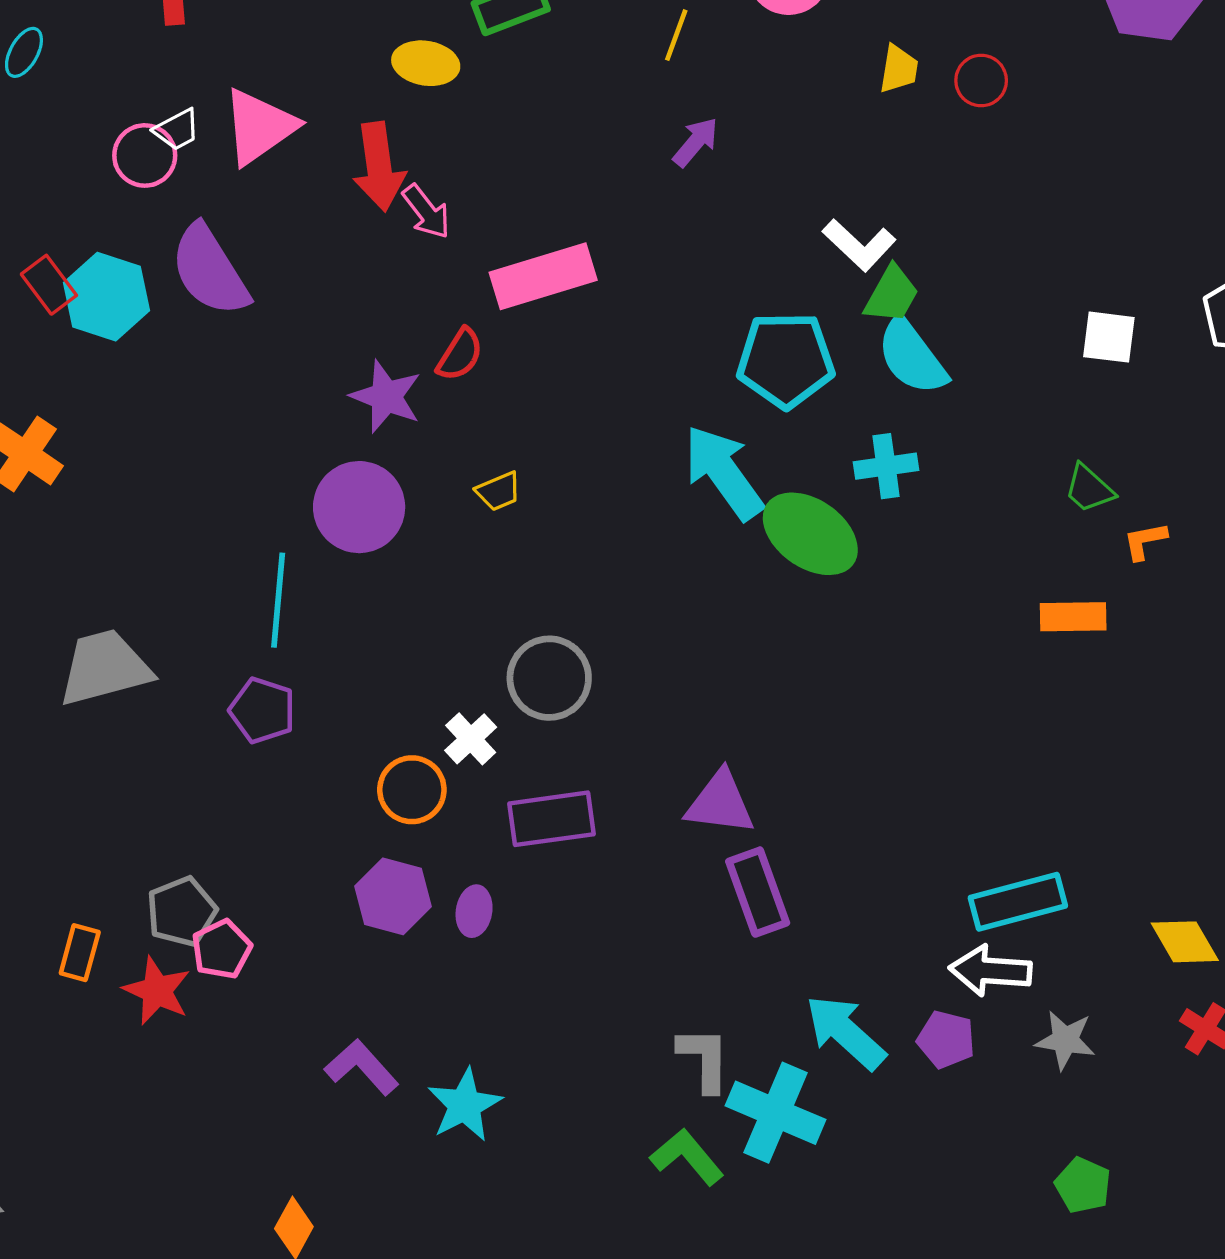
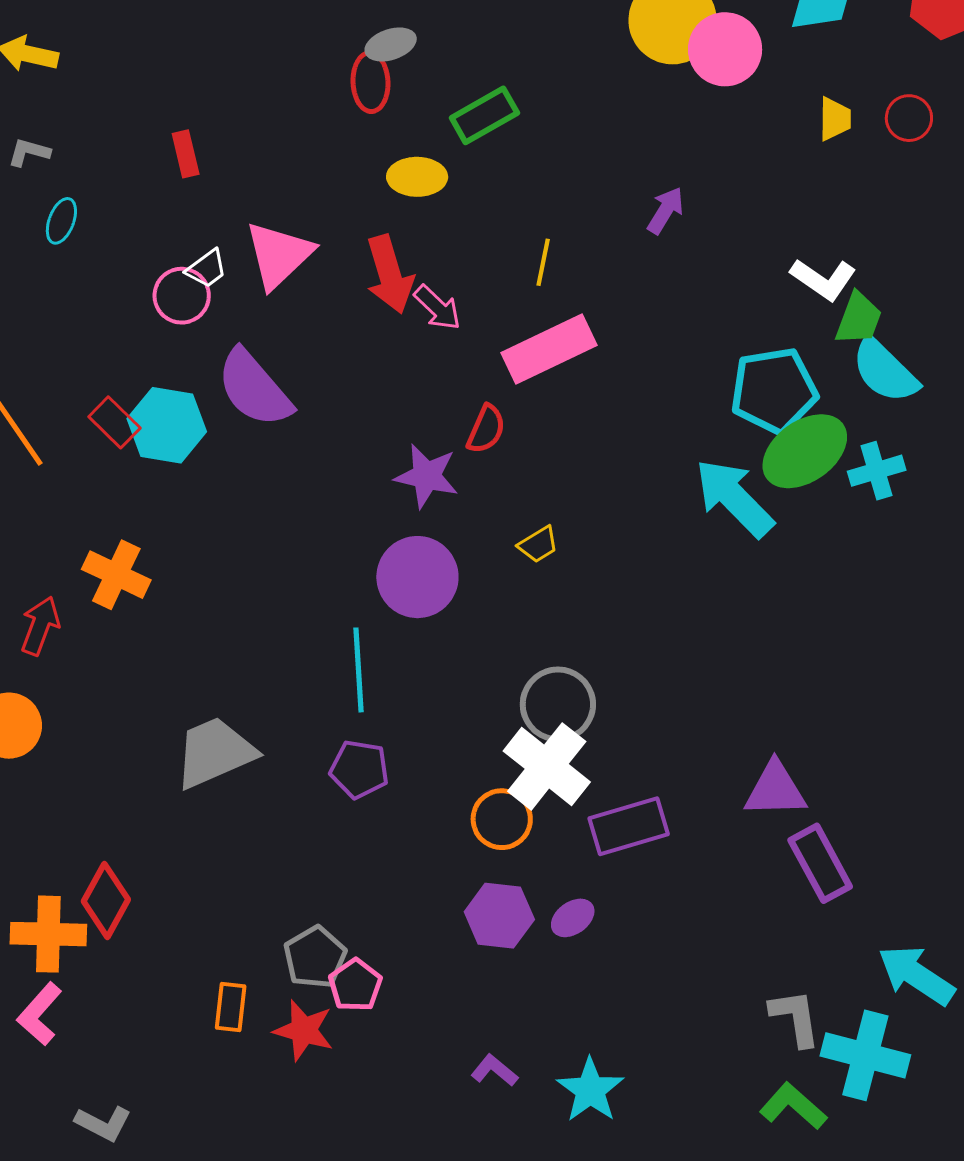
yellow line: (676, 35) -> (543, 262), moved
green ellipse: (810, 534) -> (805, 451), moved, turned -62
gray circle: (549, 678) -> (558, 704), moved
white cross: (471, 739) -> (547, 766), size x1.8
purple ellipse: (474, 911) -> (573, 918), turned 54
purple L-shape: (362, 1067) -> (494, 1071), size x0.7

